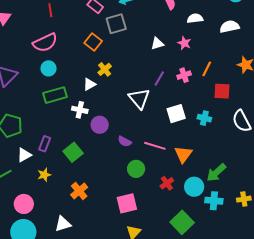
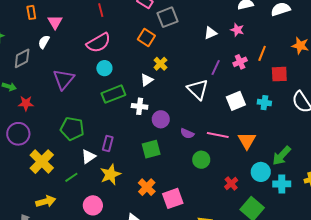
green square: (73, 152) -> (151, 149), moved, turned 30
yellow star: (44, 175) -> (110, 174), size x1.5
red cross: (167, 183) -> (231, 183), moved
pink square: (127, 203) -> (173, 198), moved

